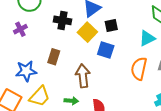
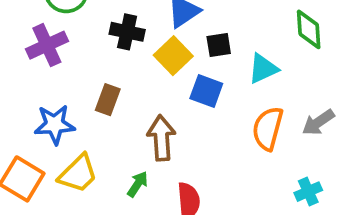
purple cross: (20, 29) -> (47, 45), size x1.5
cyan triangle: (147, 38) -> (263, 69), moved
green arrow: (71, 101) -> (138, 184), turned -64

